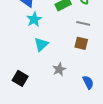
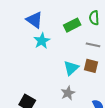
cyan triangle: (41, 44) -> (71, 68), moved

